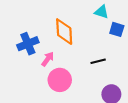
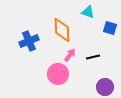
cyan triangle: (101, 12) -> (88, 12), moved
pink arrow: (48, 59) -> (70, 55), moved

